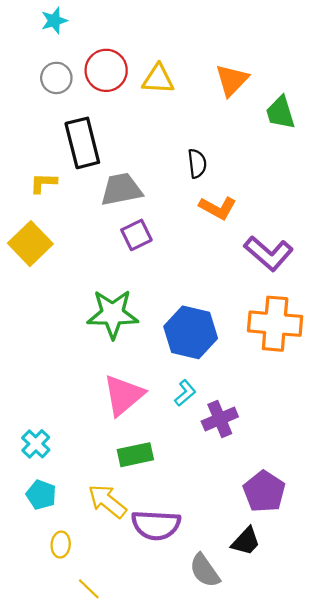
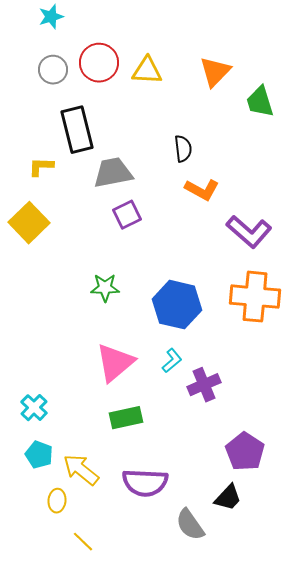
green star: (113, 314) -> (105, 288), size x0.6
yellow arrow: (107, 501) -> (81, 470), moved

